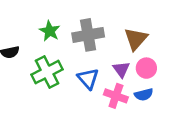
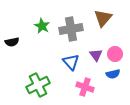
brown triangle: (136, 39) -> (103, 18), moved
green cross: (47, 72) -> (38, 85), moved
pink cross: (116, 96) -> (85, 87), moved

